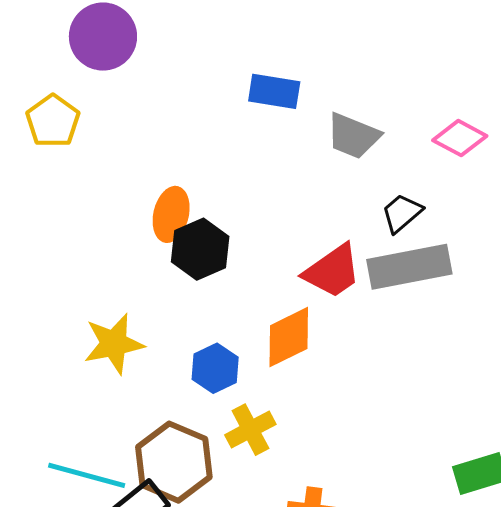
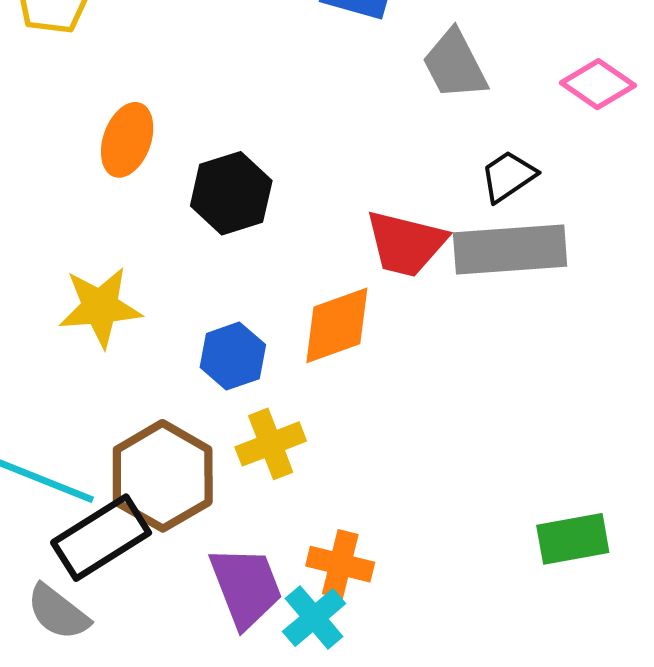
gray trapezoid: (353, 136) -> (455, 65), turned 34
orange ellipse: (171, 214) -> (127, 140), moved
red trapezoid: (332, 271) -> (406, 244), turned 42

